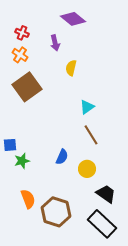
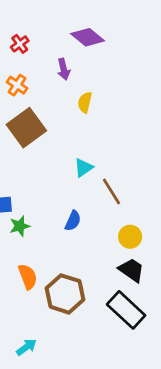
red cross: (22, 33) -> (20, 44), moved, turned 32
cyan triangle: (87, 107) -> (84, 168), moved
yellow circle: (87, 169) -> (130, 237), moved

